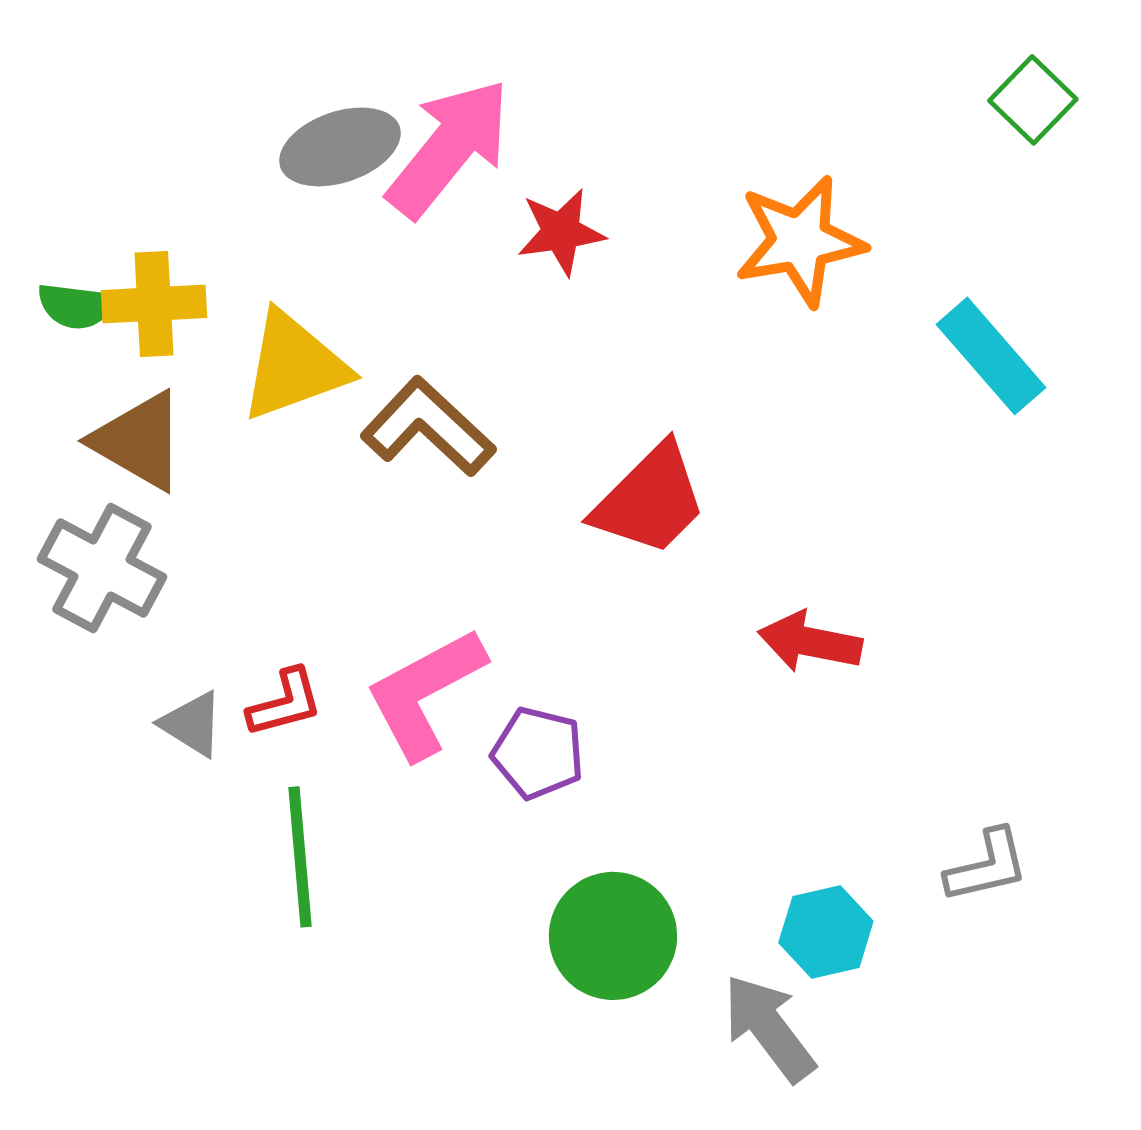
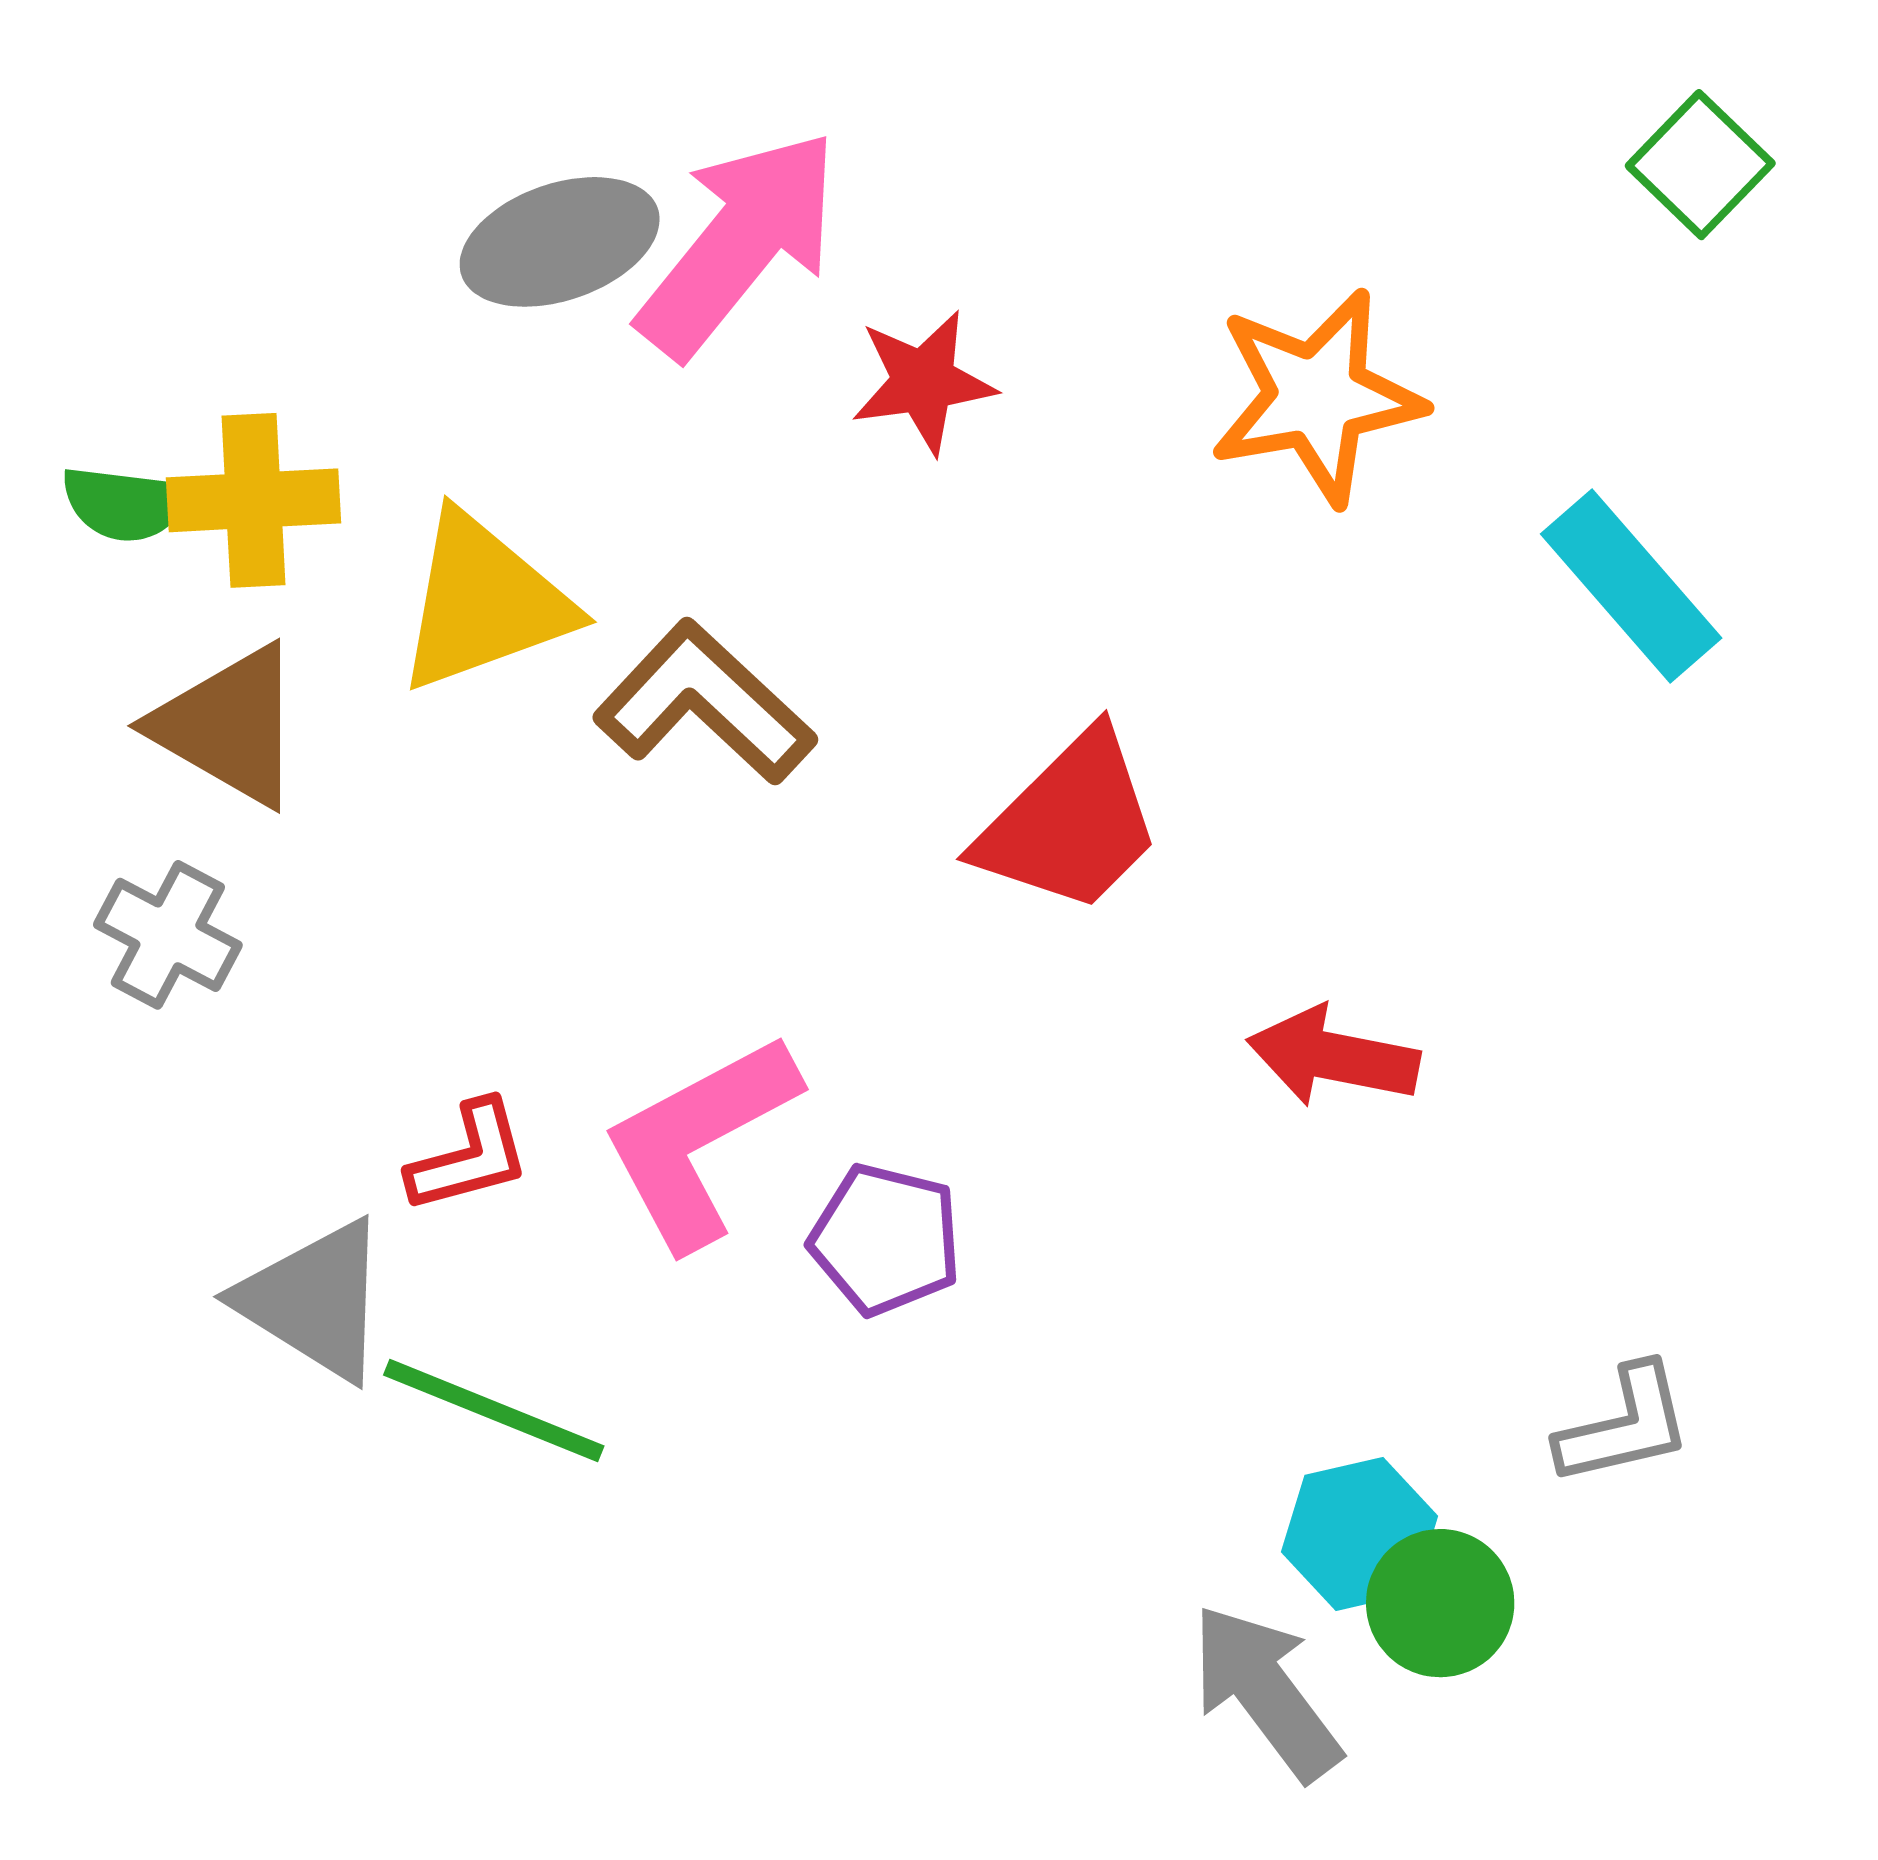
gray cross: (102, 568) -> (168, 935), size x0.7
gray triangle: (192, 724) -> (314, 1300), moved, size x1.5
green line: (300, 857) -> (494, 1411), turned -63
green circle: (613, 936) -> (1440, 1603), moved, size x0.7

